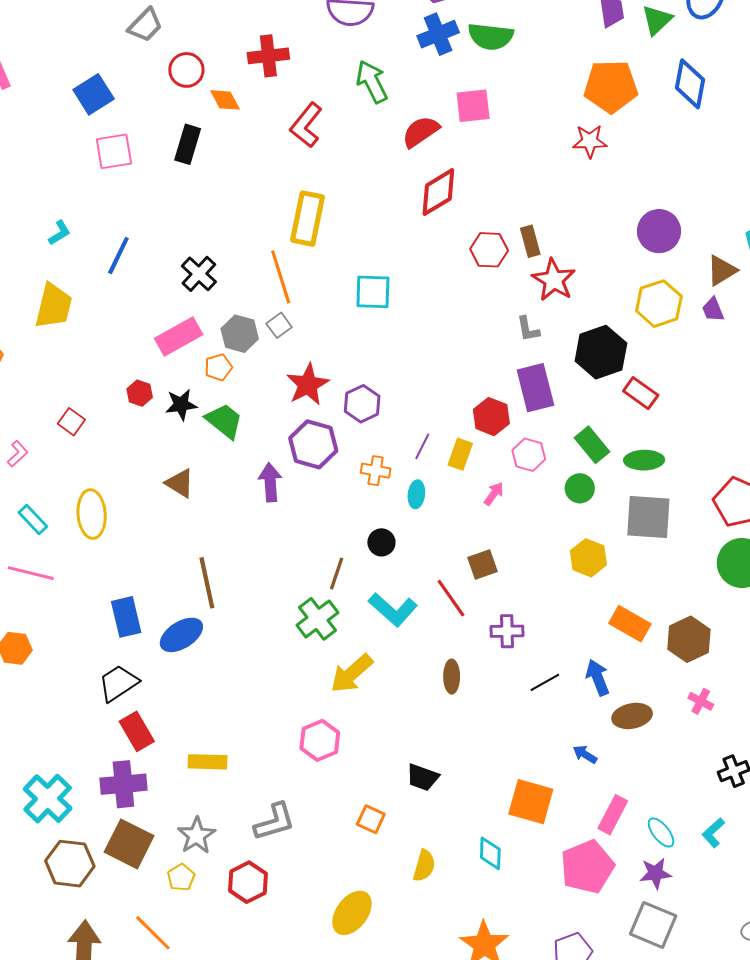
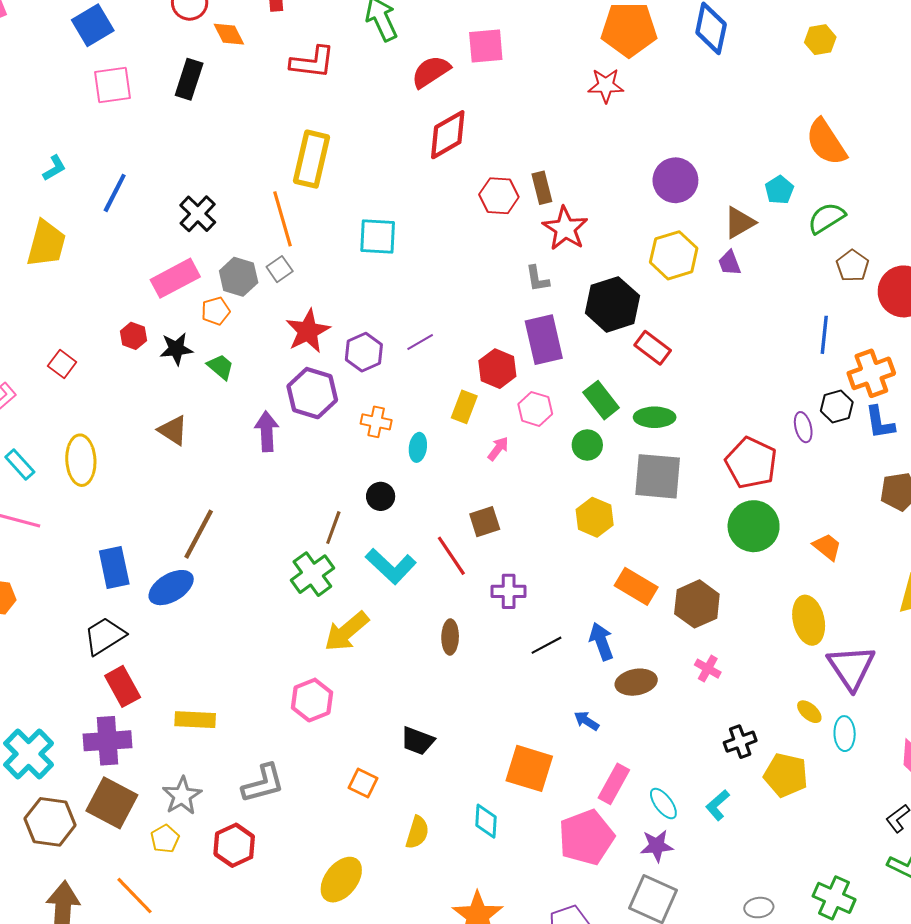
red L-shape: (306, 125) -> (312, 62), turned -123
green trapezoid: (224, 421) -> (220, 367), size x0.7
purple line: (422, 446) -> (420, 342), moved, turned 32
brown line: (207, 583) -> (199, 534), turned 39

